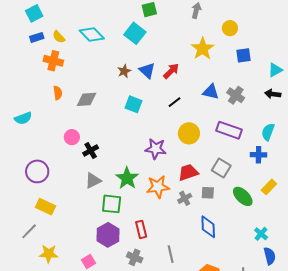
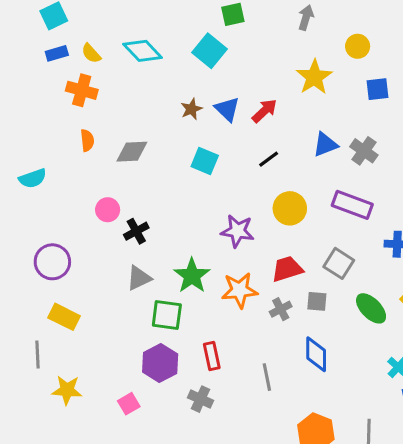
blue triangle: (211, 92) -> (325, 145), turned -36
gray line: (29, 231) -> (37, 355), turned -48
gray line: (171, 254) -> (267, 377), moved

